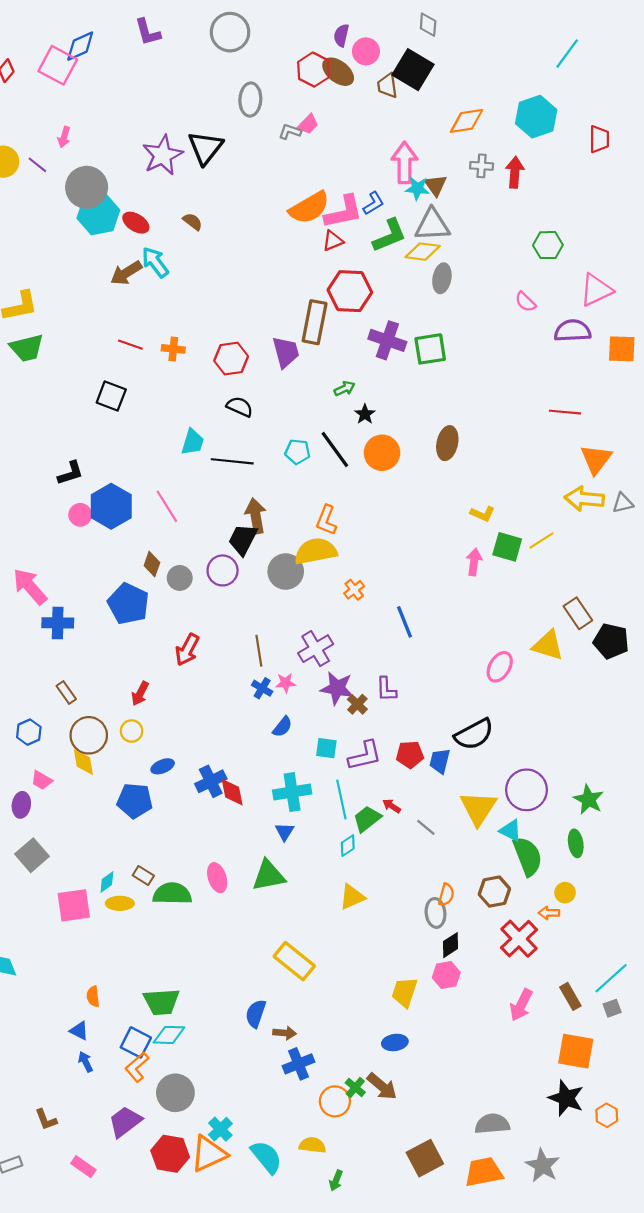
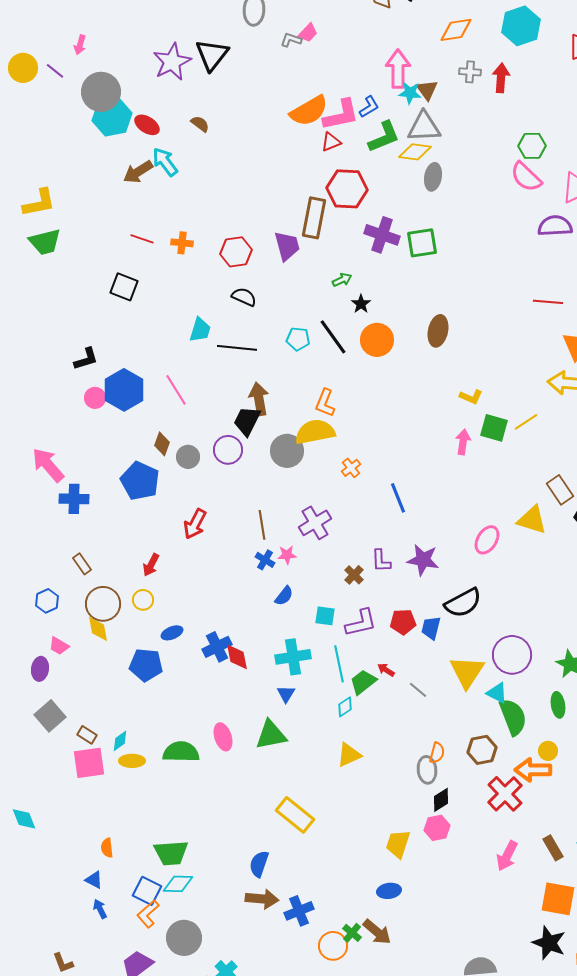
pink semicircle: (525, 302) -> (526, 177), moved, size x1.6
purple star: (337, 688) -> (423, 560), moved
brown rectangle: (143, 876) -> (87, 735), moved
orange arrow: (549, 913) -> (533, 770), size x1.8
brown arrow: (285, 1033) -> (262, 899), moved, size x1.5

